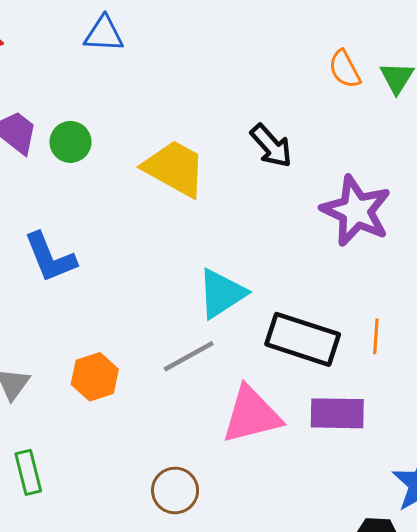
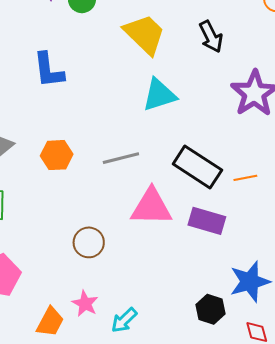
cyan triangle: (222, 294) -> (159, 95), moved
orange line: (376, 336) -> (245, 178), turned 60

